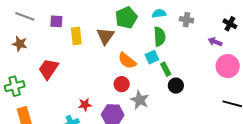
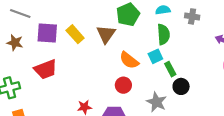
purple square: (56, 21) -> (47, 33), moved, size x1.5
yellow rectangle: (76, 36) -> (75, 34), turned -36
red trapezoid: (48, 69) -> (46, 69), turned -145
gray star: (140, 100) -> (157, 102), moved

